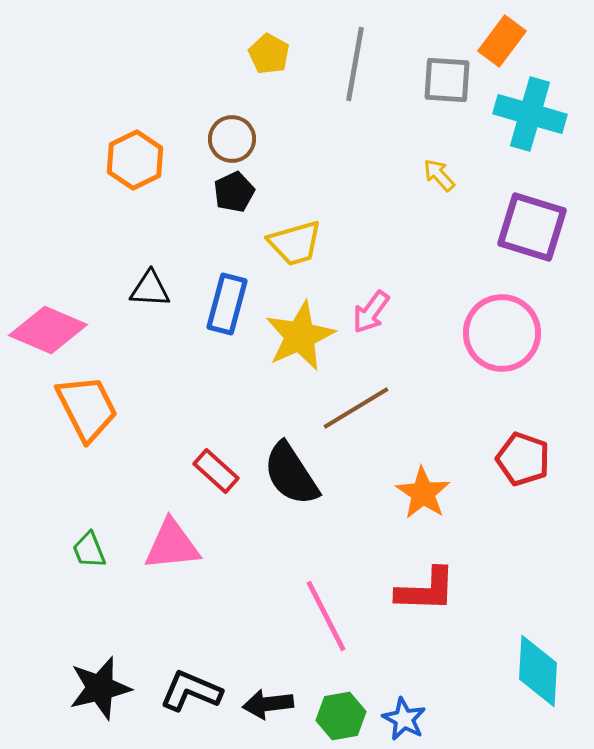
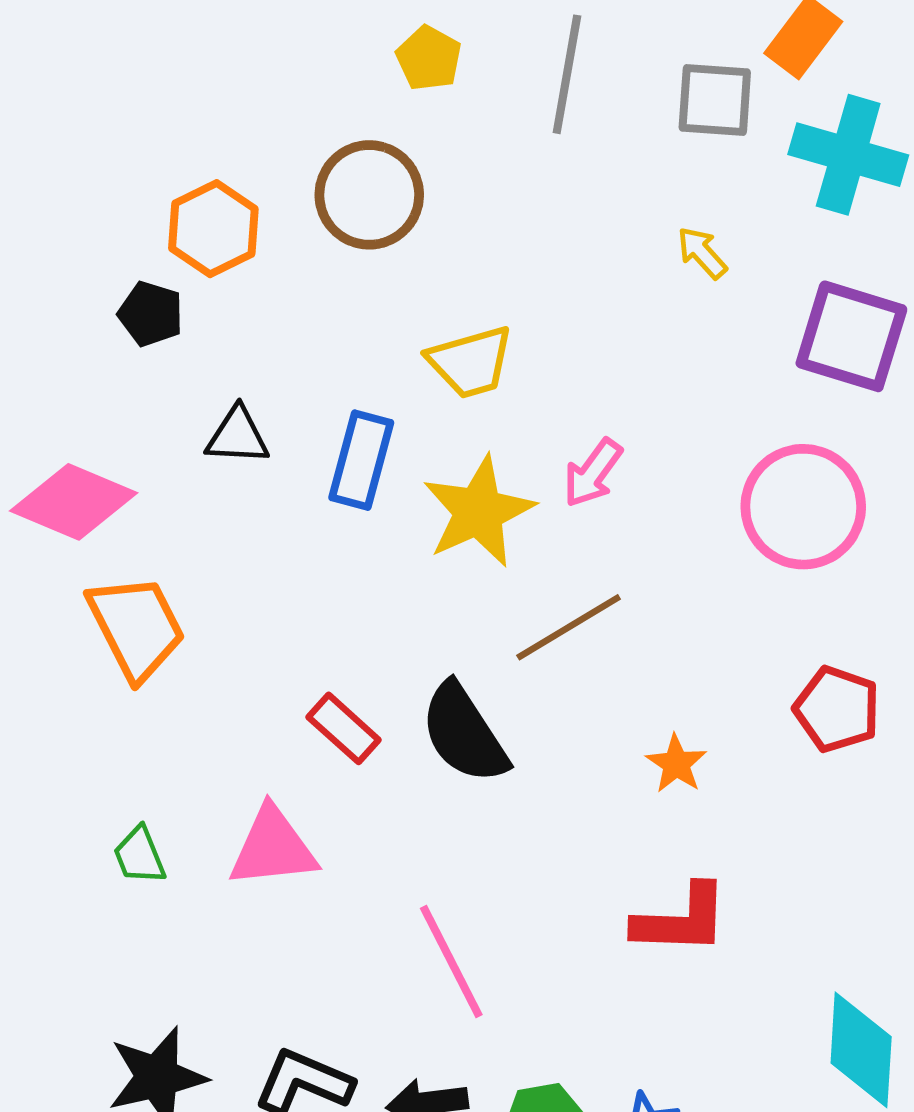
brown circle: (232, 139) -> (369, 195), size x1.4
black pentagon: (234, 192) -> (151, 314), moved, turned -30
orange star: (423, 493) -> (676, 764), size x0.7
pink line: (326, 616) -> (451, 962), moved

